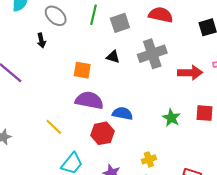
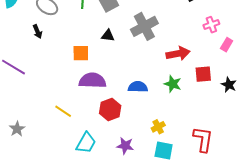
red arrow: (190, 73) -> (178, 54), moved
blue semicircle: (123, 113) -> (138, 87), moved

